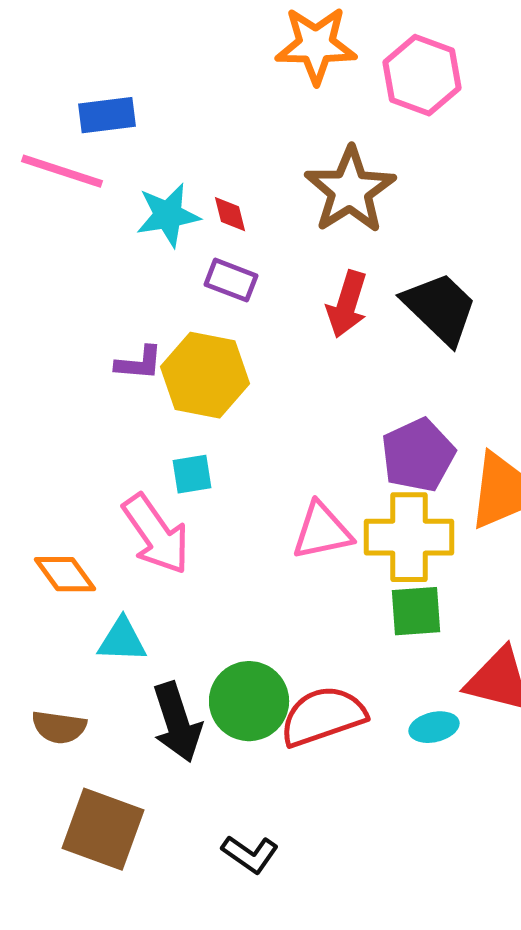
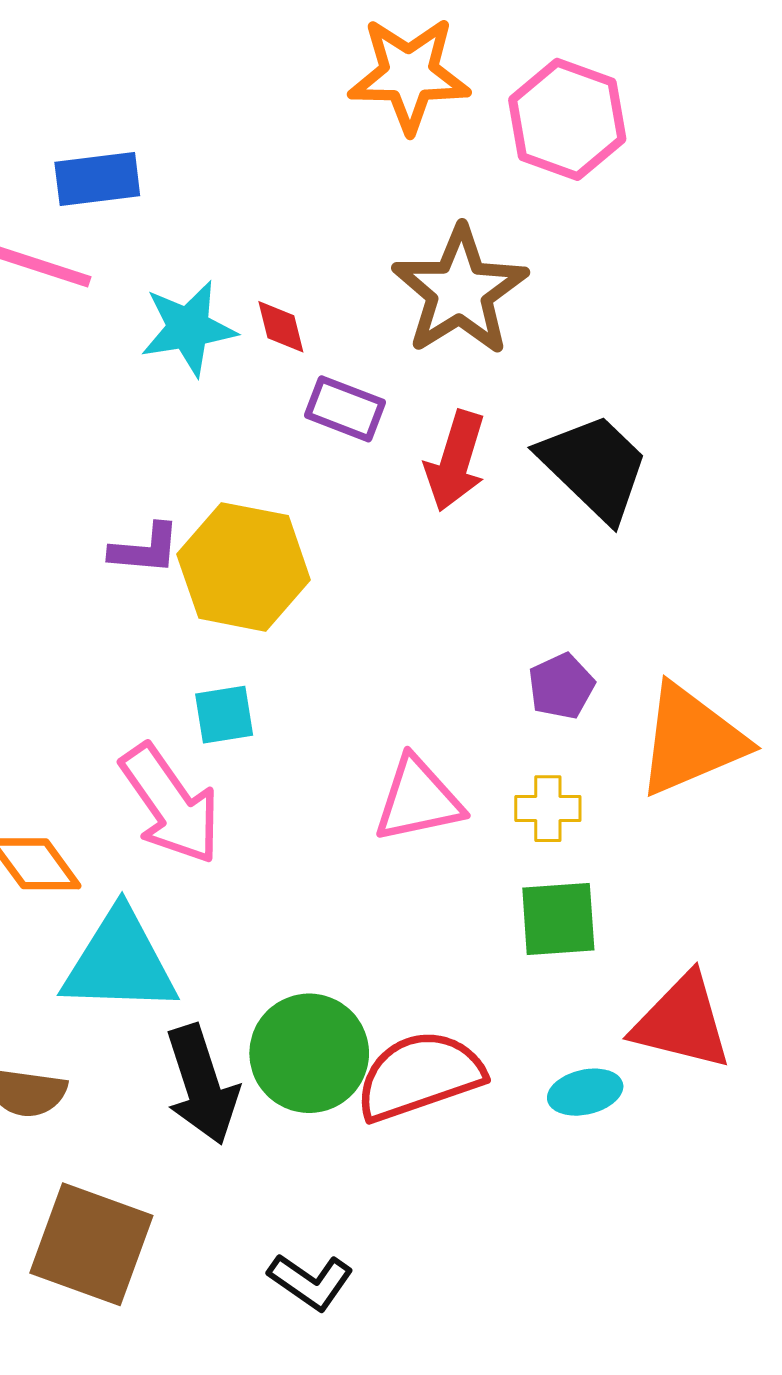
purple rectangle: (231, 280) -> (345, 409), moved
purple pentagon: (418, 455) -> (561, 686), size x0.6
yellow cross: (409, 537) -> (548, 809), size x0.5
cyan triangle: (122, 640) -> (120, 962), size x1.6

